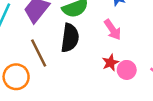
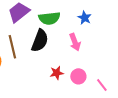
red star: (110, 63) -> (57, 73), moved

